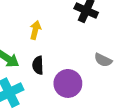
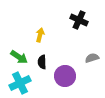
gray semicircle: (103, 60) -> (92, 58), turned 136

